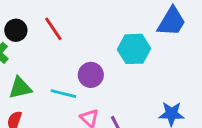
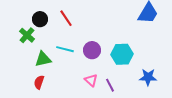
cyan hexagon: (134, 49) -> (122, 54), moved
cyan line: (63, 94) -> (65, 49), moved

